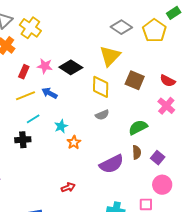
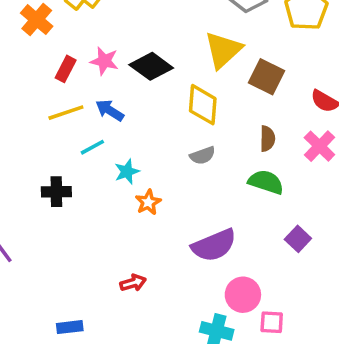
brown square: (135, 80) -> (267, 77), moved
cyan line: (33, 119) -> (92, 147), moved
green semicircle: (138, 127) -> (266, 182), turned 42
brown semicircle: (137, 152) -> (267, 139), moved
pink circle: (162, 185) -> (243, 295), moved

